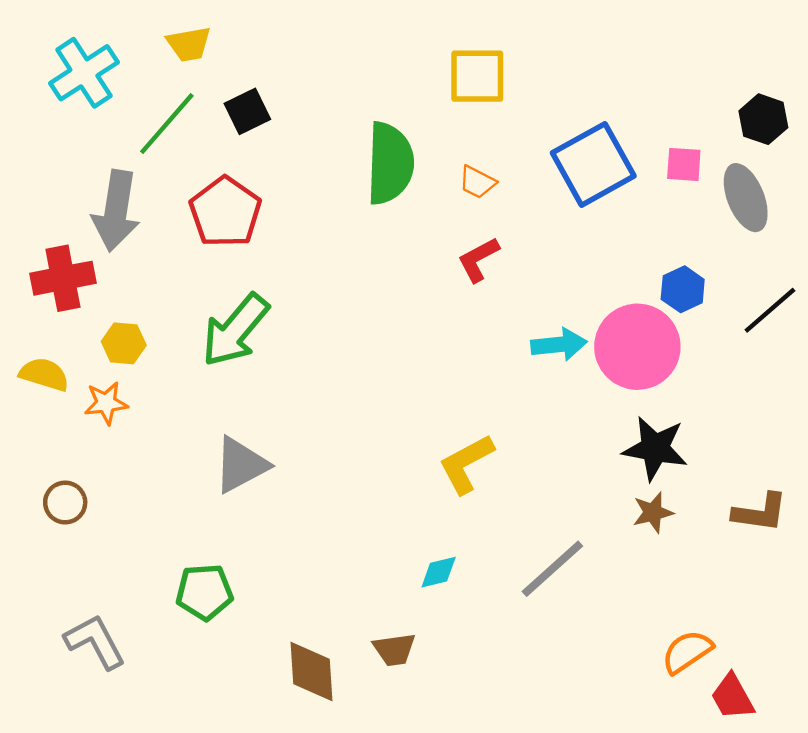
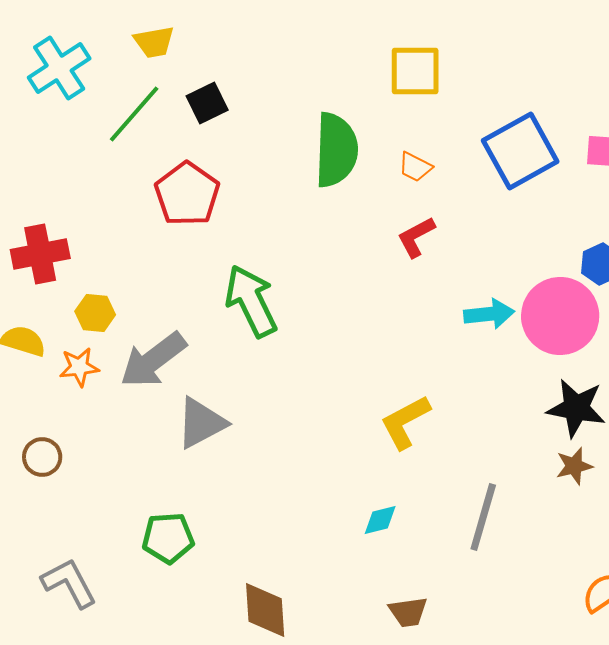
gray arrow: (116, 211) -> (153, 360), moved, turned 44
green arrow: (235, 330) -> (251, 301), moved, turned 114
gray line: (552, 569) -> (483, 517), turned -32
brown trapezoid: (394, 649) -> (408, 612), moved

